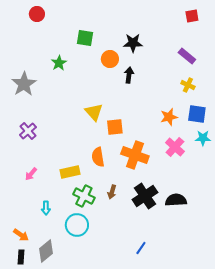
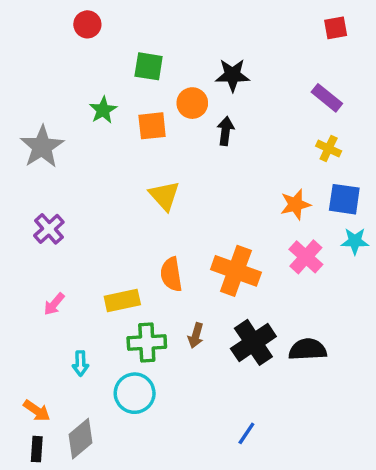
red circle: (37, 14) -> (87, 24), moved
orange square: (115, 127) -> (152, 126), moved
green cross: (84, 196) -> (147, 342), turned -30

